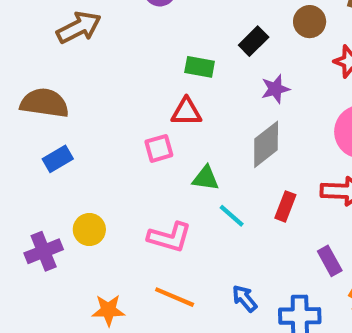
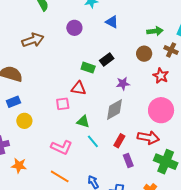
black rectangle: (254, 41) -> (107, 60), moved
yellow circle: (89, 230) -> (24, 121), moved
purple rectangle: (330, 261) -> (128, 161), moved
orange star: (108, 310) -> (19, 166), moved

